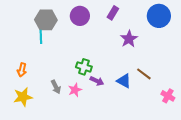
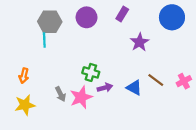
purple arrow: (97, 81) -> (105, 88), turned -40
pink star: (75, 90) -> (81, 97), size x1.5
pink cross: (168, 96) -> (184, 81), moved, turned 32

